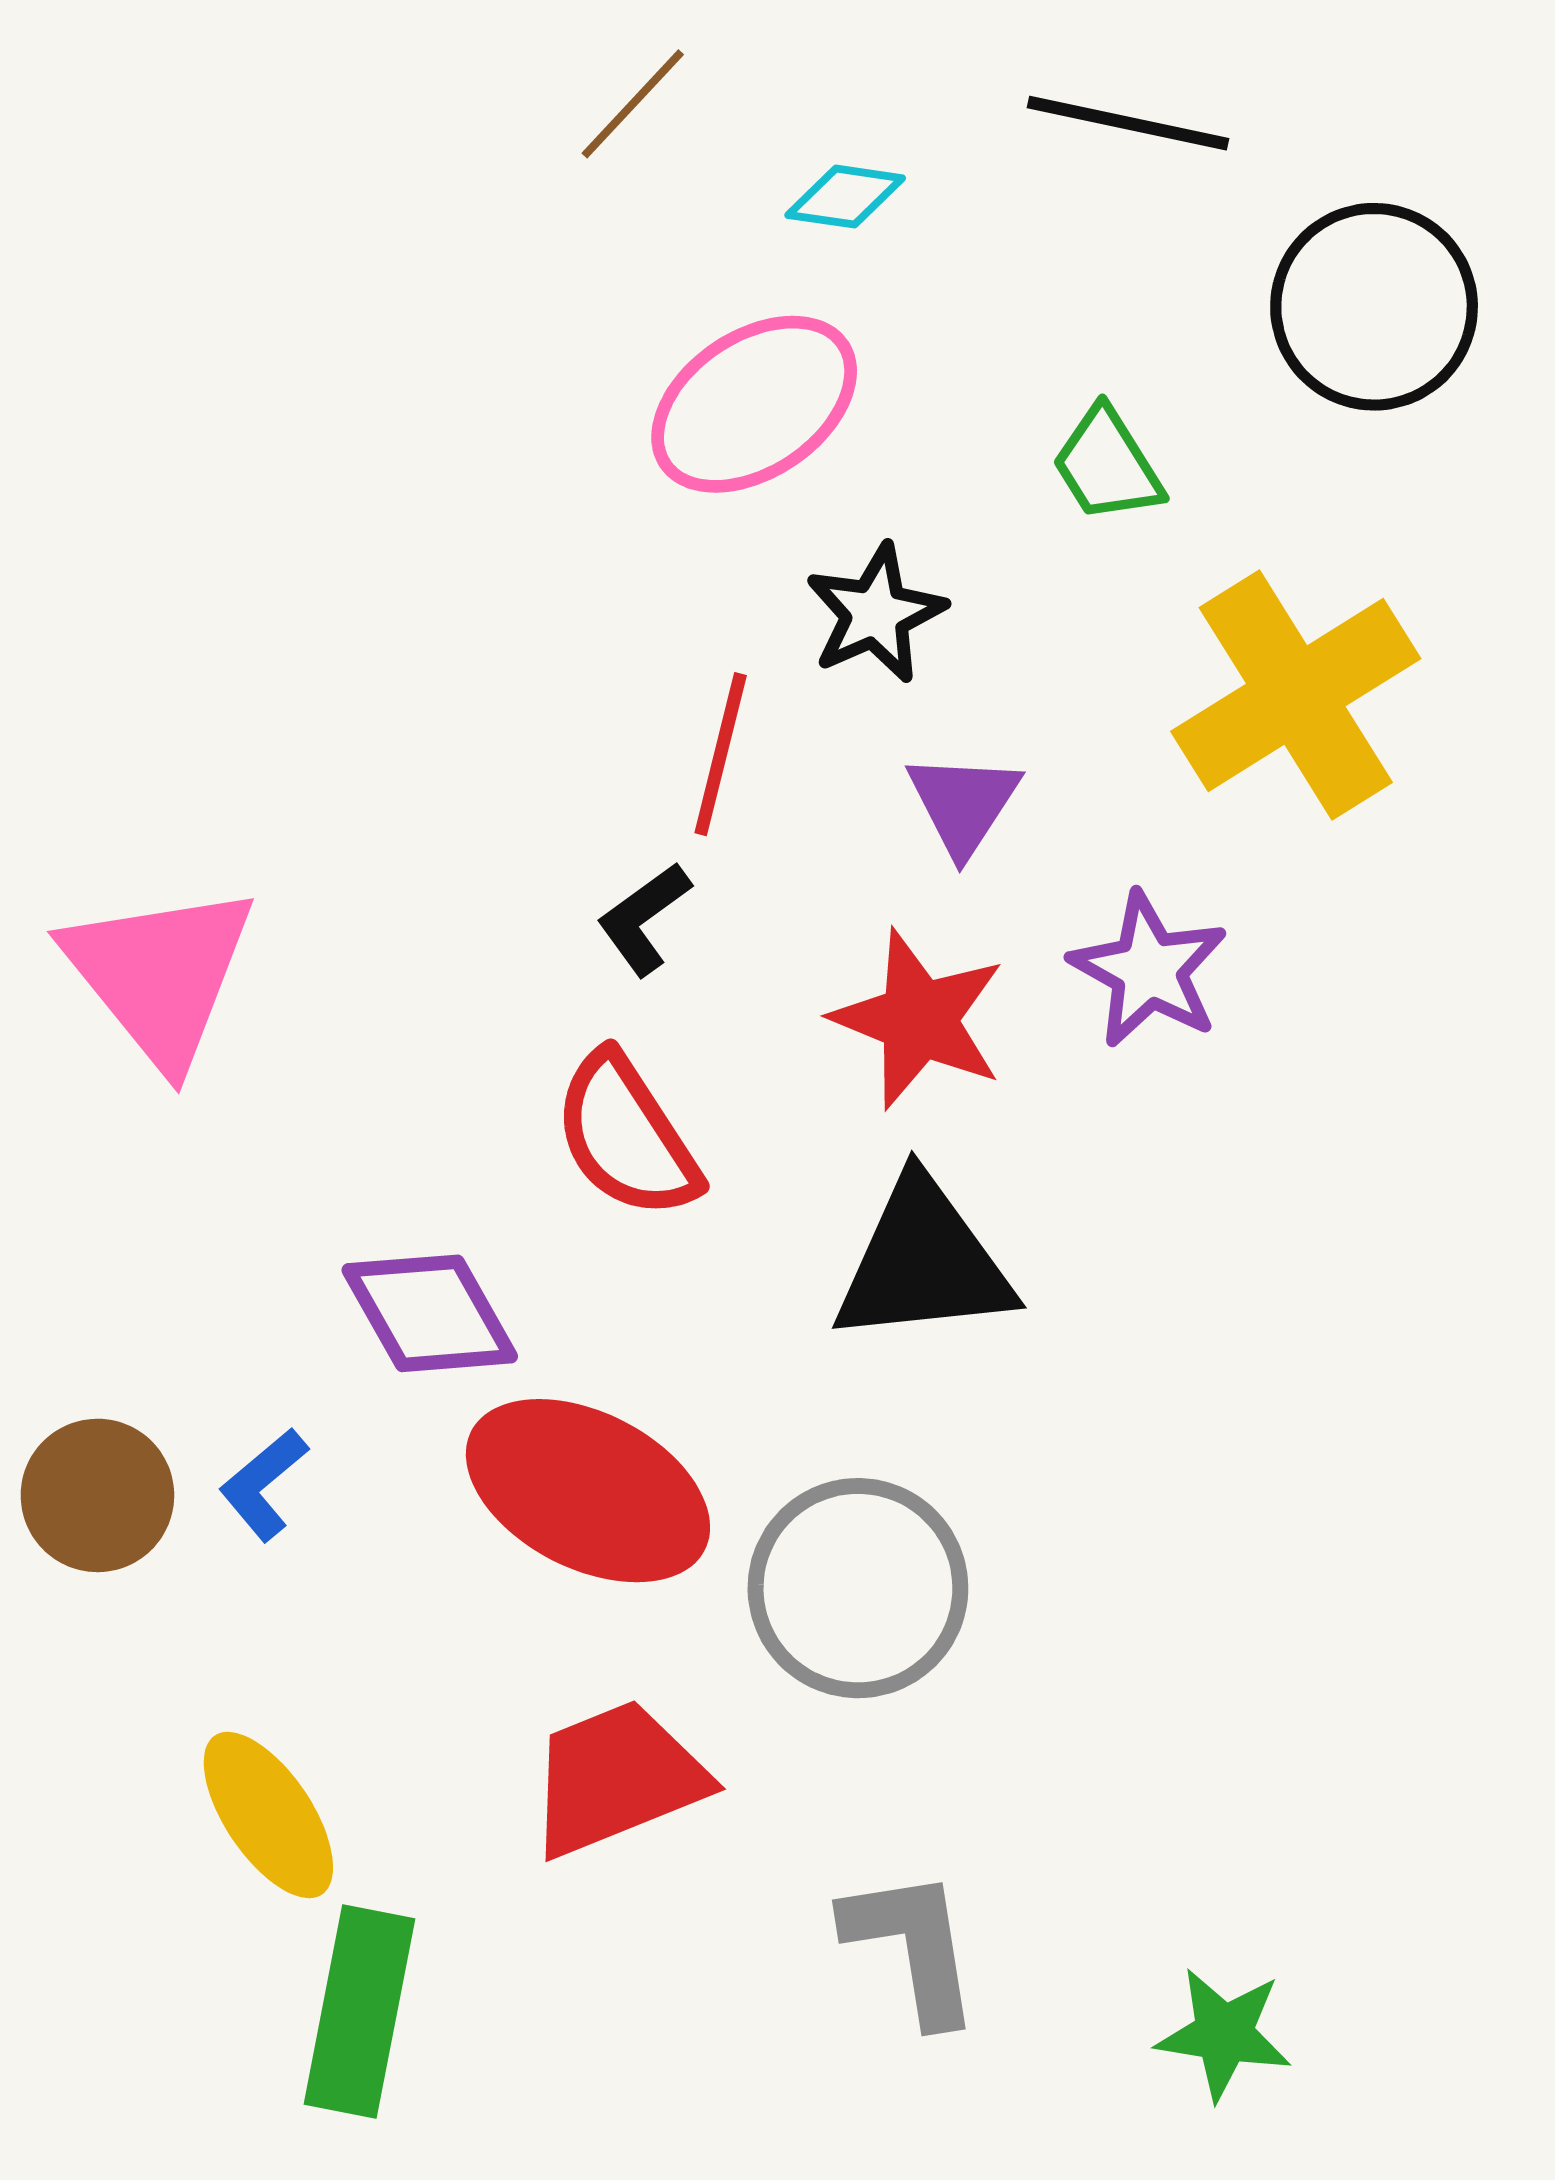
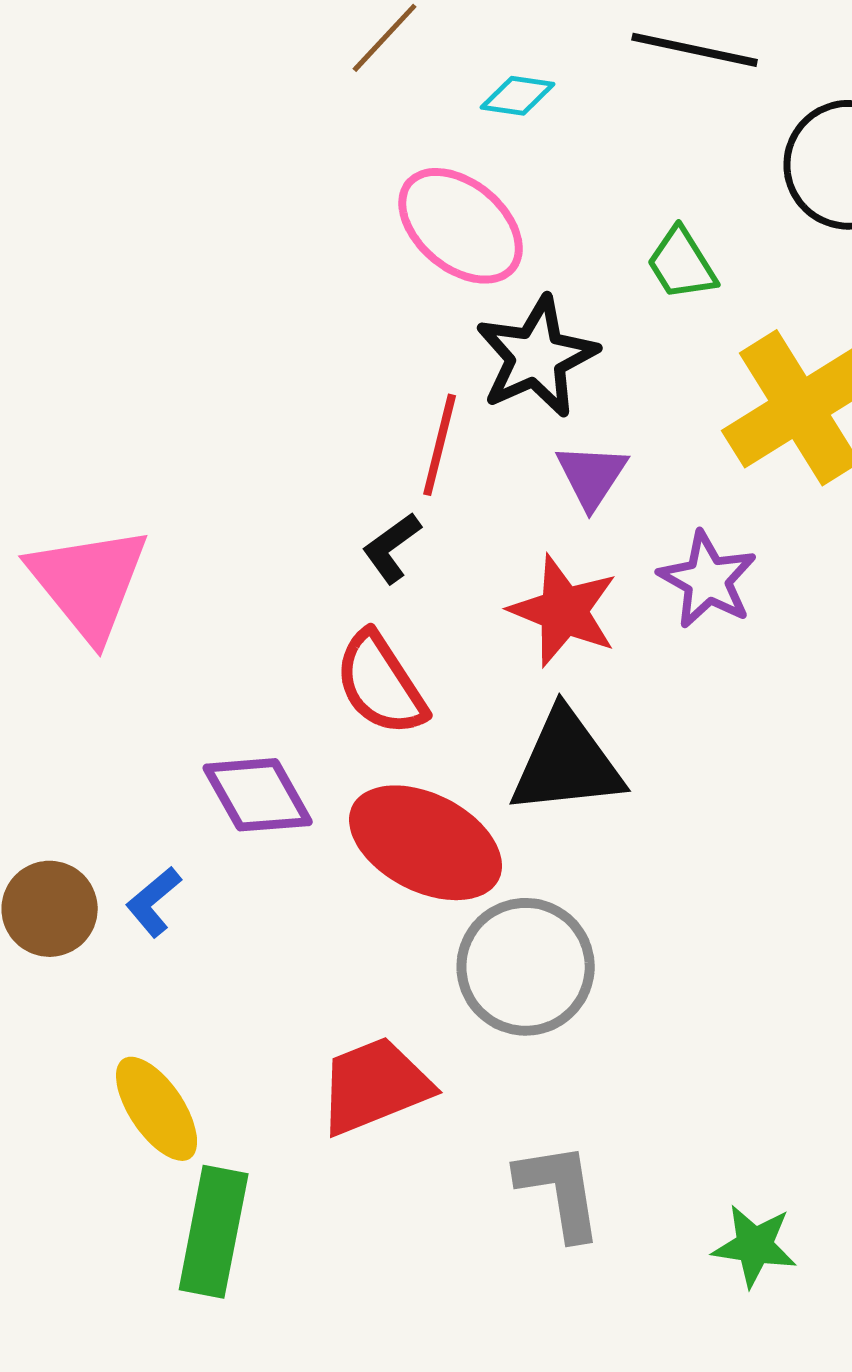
pink ellipse: (754, 404) -> (461, 226), turned 74
black star: (876, 614) -> (537, 357), size x1.4
red ellipse: (588, 1491) -> (426, 843), moved

